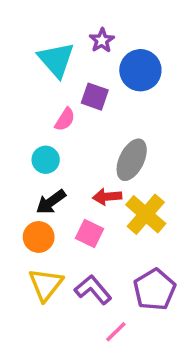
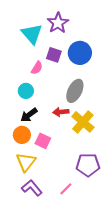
purple star: (102, 40) -> (58, 23), size x1.5
blue circle: (140, 70) -> (80, 53), moved
pink square: (90, 233) -> (43, 141), moved
purple L-shape: (93, 290) -> (32, 188), moved
purple pentagon: (154, 290) -> (88, 165), turned 30

